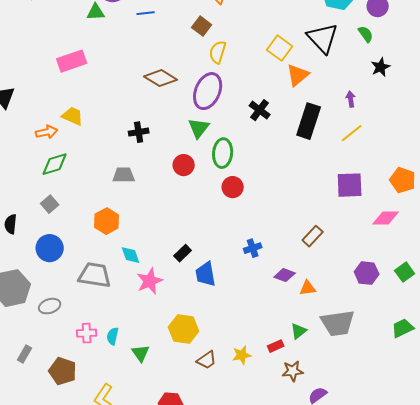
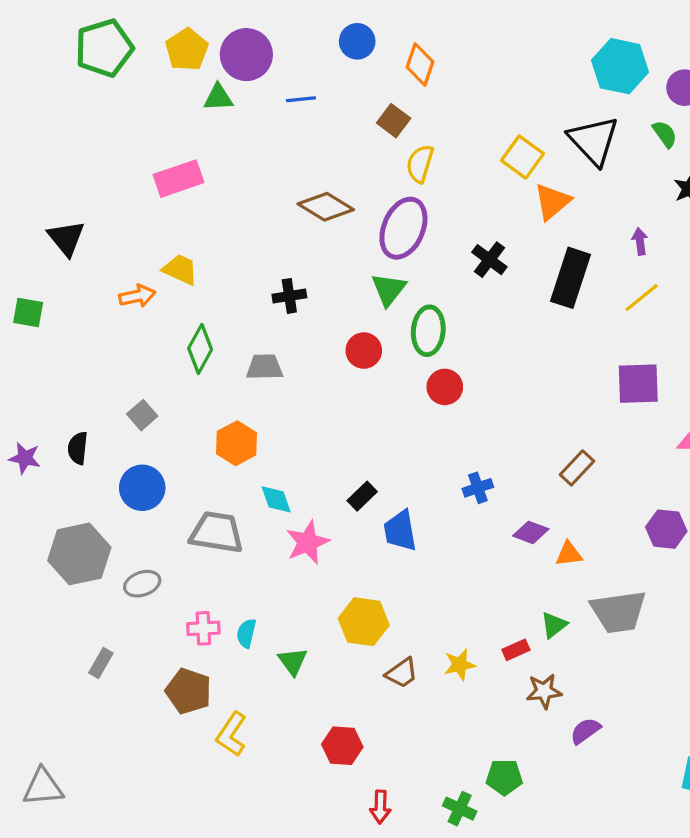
green diamond: (55, 164) -> (200, 349), moved, turned -44
brown pentagon: (63, 371) -> (188, 691), moved

